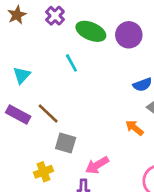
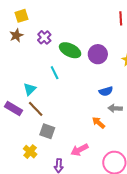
cyan triangle: (22, 75) -> (30, 89), moved
pink arrow: (97, 165) -> (80, 150), moved
yellow cross: (44, 172) -> (30, 152), turned -32

